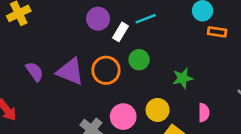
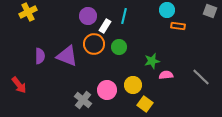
cyan line: (146, 19) -> (124, 16), turned -56
orange circle: (106, 70) -> (94, 44), moved
purple semicircle: (35, 72) -> (40, 56), turned 35
pink semicircle: (204, 113) -> (166, 75), moved, turned -96

